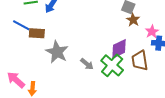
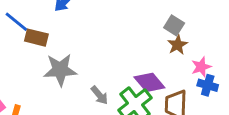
purple diamond: (119, 49) -> (149, 82), turned 65
gray star: (57, 52) -> (60, 70), turned 30

